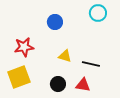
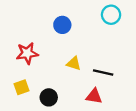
yellow square: (19, 77) -> (22, 87), size x0.6
black circle: (58, 84) -> (49, 97), moved

